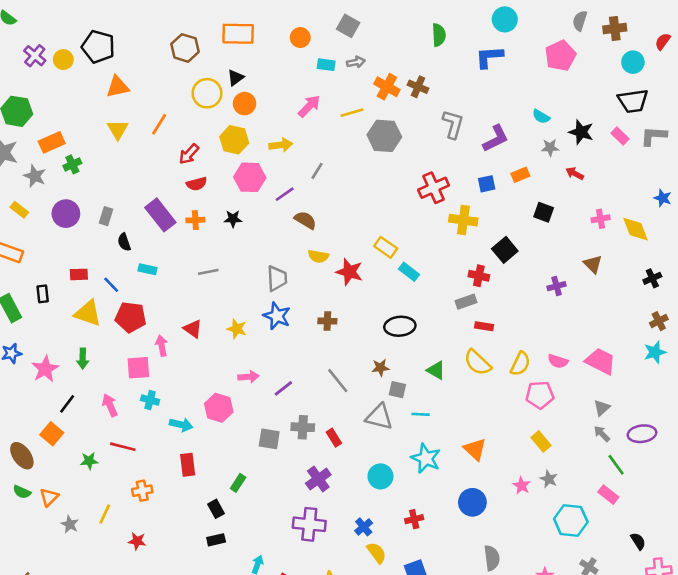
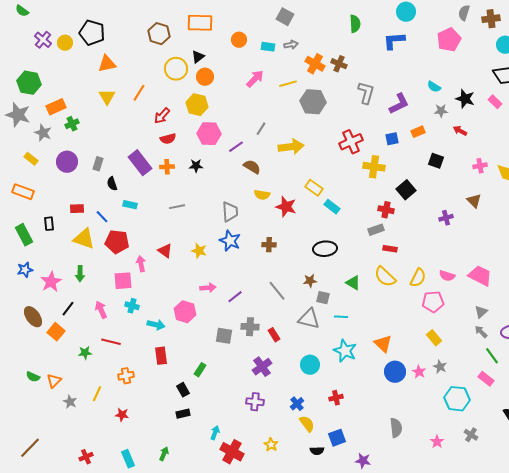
orange circle: (300, 38) -> (239, 40), moved
yellow arrow: (281, 145) -> (291, 147), moved, size x1.4
brown ellipse: (22, 456) -> (33, 317), moved
blue circle: (472, 502) -> (395, 372), moved
purple cross: (309, 524) -> (255, 402), size x0.7

